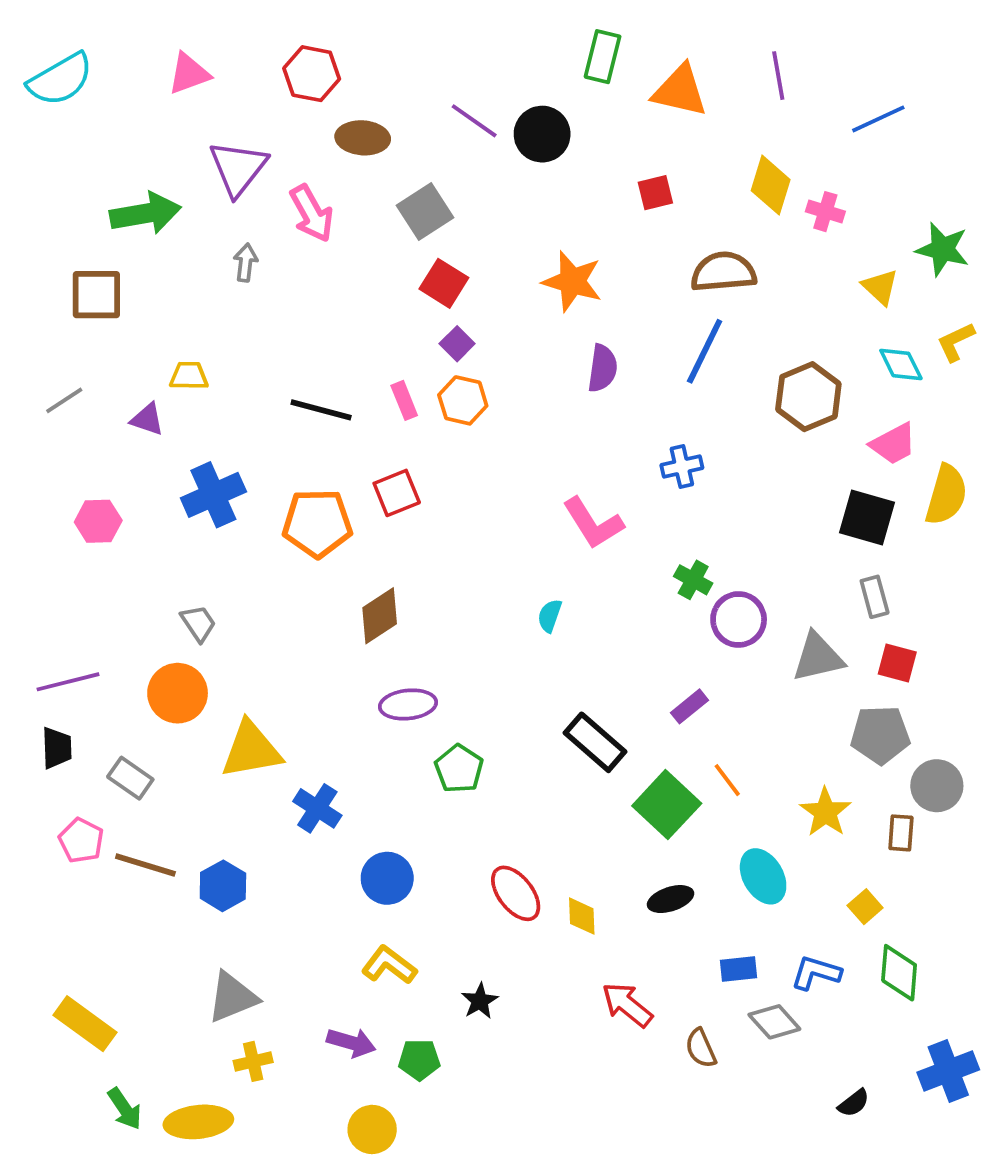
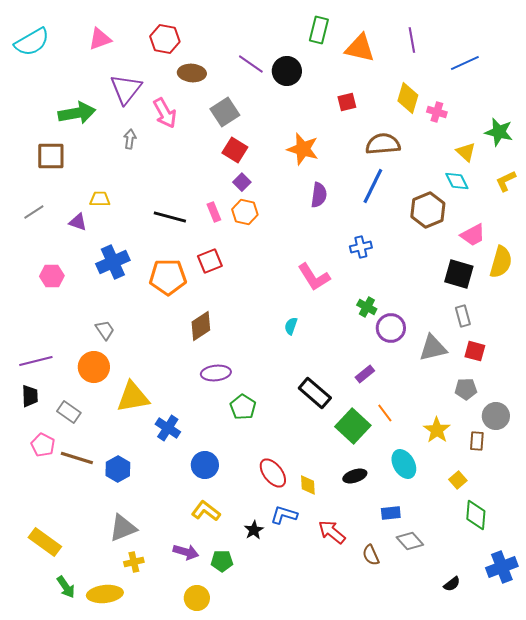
cyan diamond: (901, 365) -> (457, 181), moved
gray pentagon: (880, 735) -> (466, 389), size x0.7
blue L-shape: (816, 973) -> (284, 515), moved

